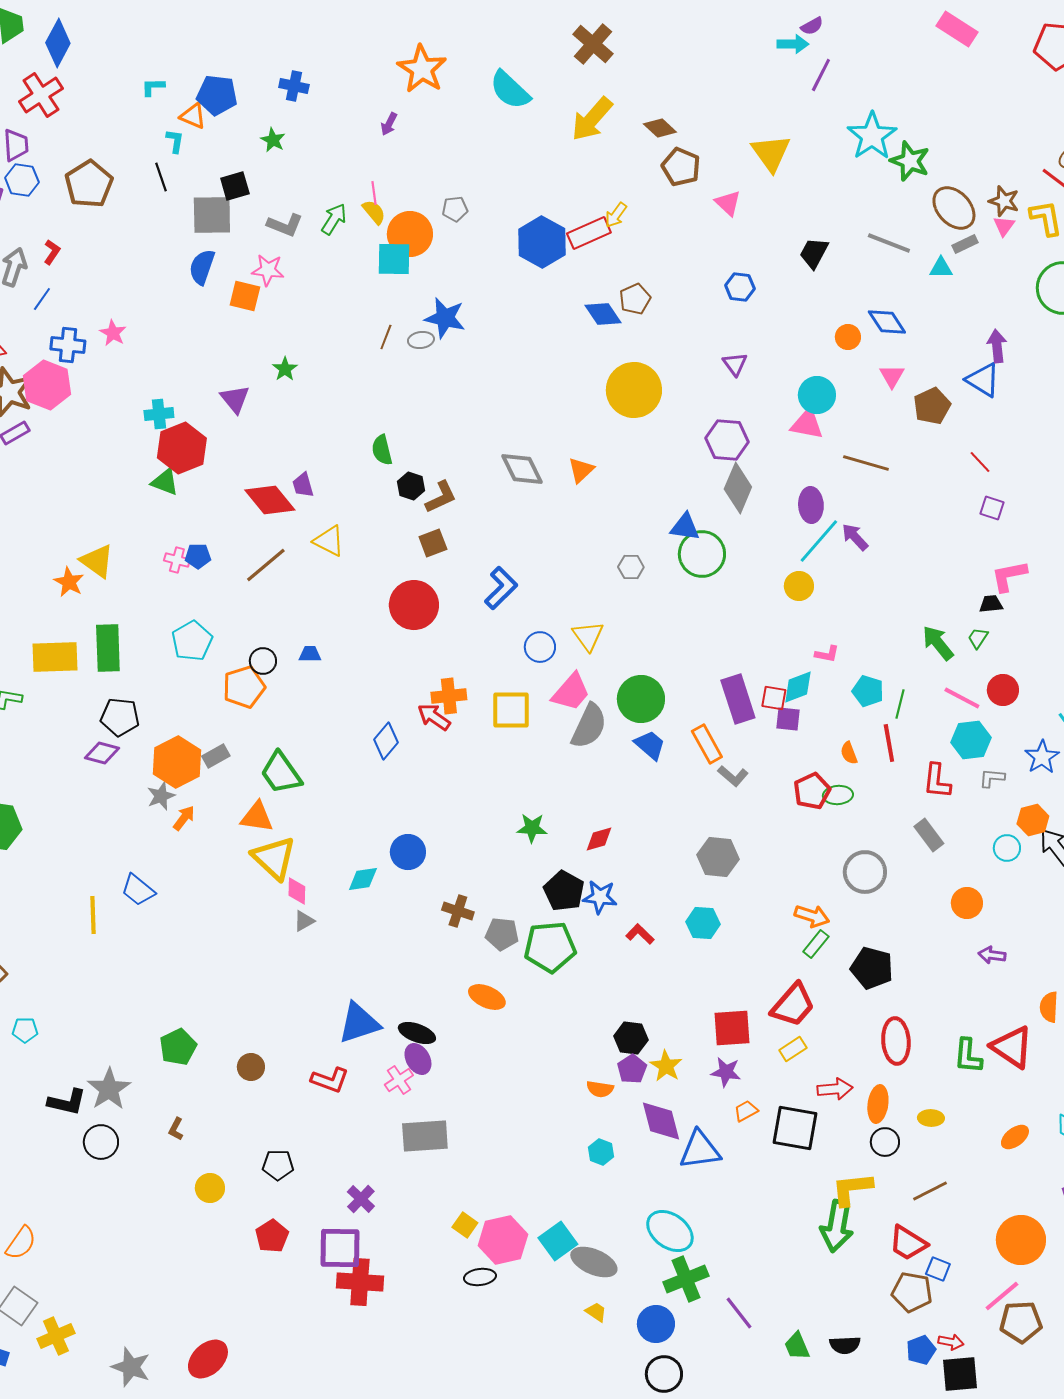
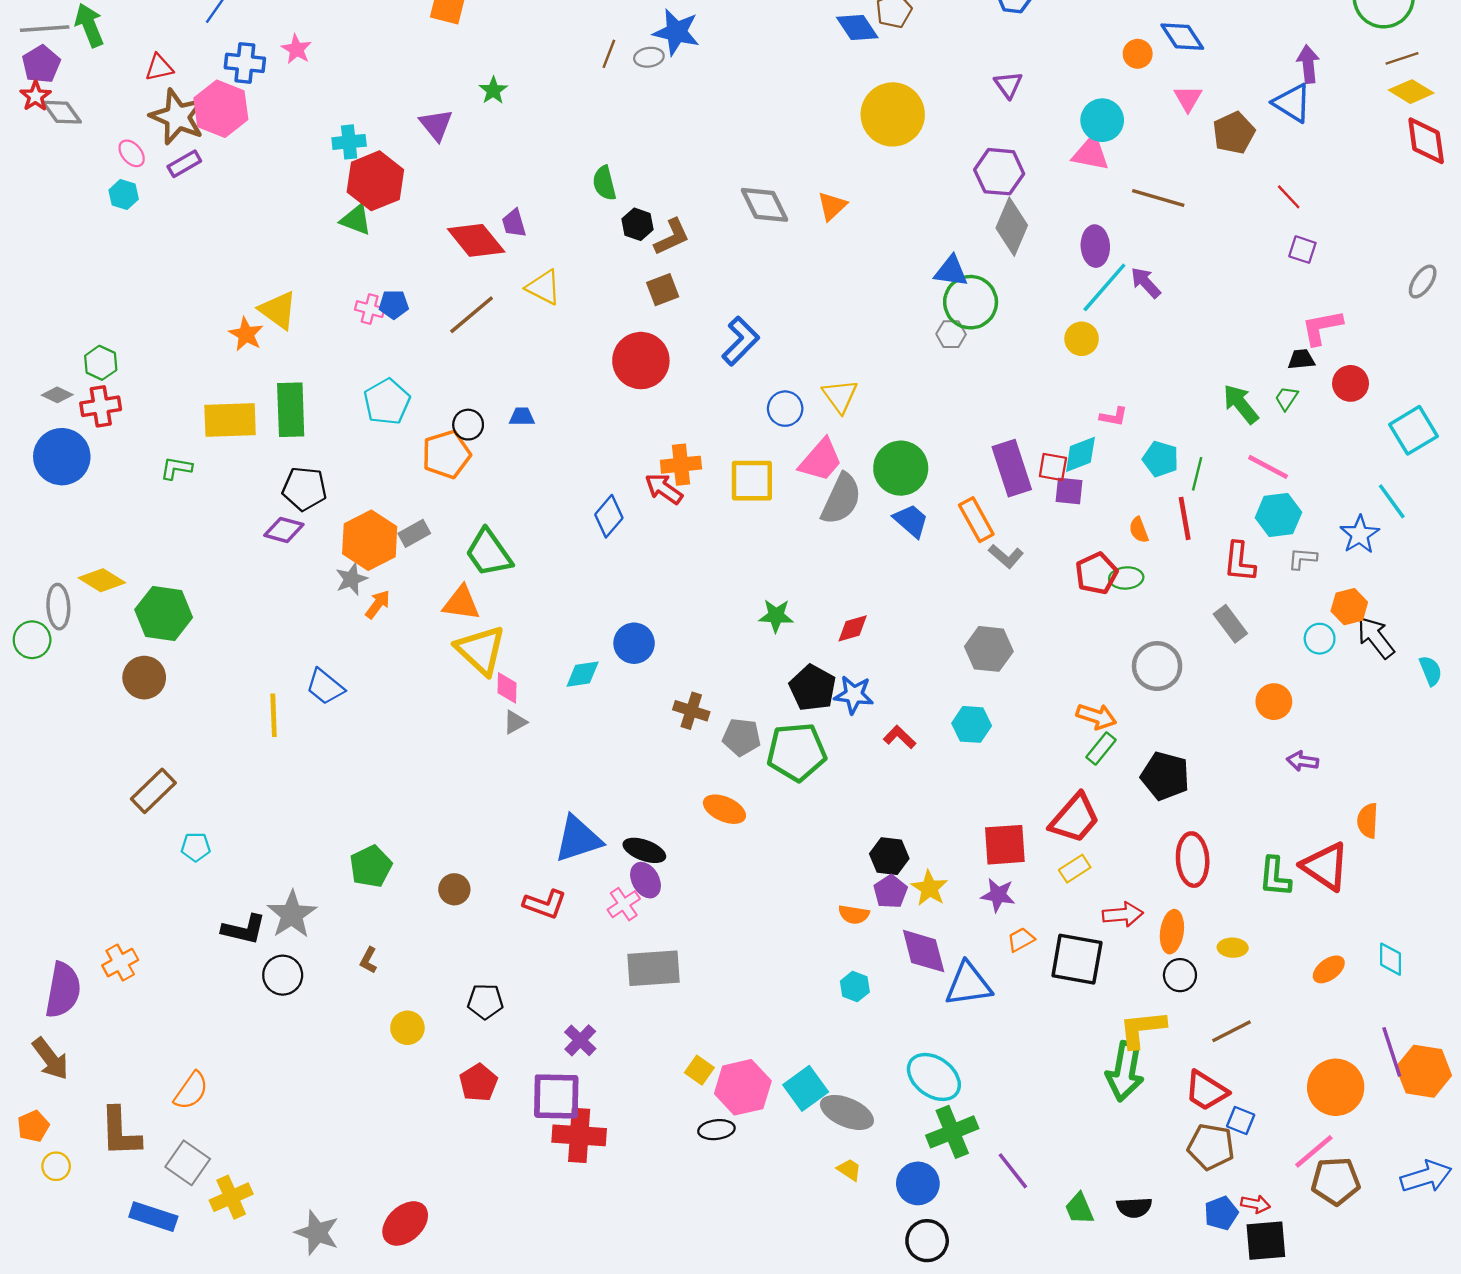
gray hexagon: (631, 567) -> (951, 334), moved
red circle: (1003, 690) -> (1351, 383), moved

